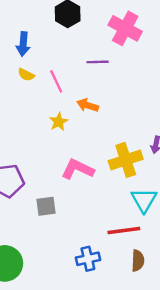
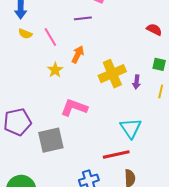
orange arrow: (88, 105) -> (78, 54), turned 102
yellow cross: (126, 160) -> (112, 74), moved
gray square: (46, 206) -> (51, 140), size x1.5

